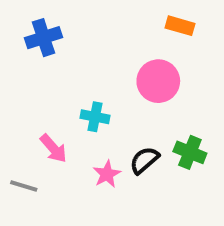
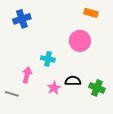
pink arrow: (53, 148) -> (27, 75), turned -126
green cross: (190, 152) -> (97, 88), moved
black semicircle: (144, 160) -> (73, 81), turned 42

